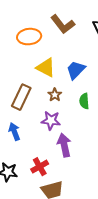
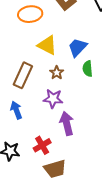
green semicircle: (84, 101) -> (88, 69), moved

